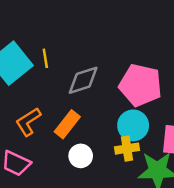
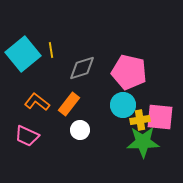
orange L-shape: (28, 122) -> (37, 102), turned 70
yellow cross: (127, 149) -> (140, 120), moved

